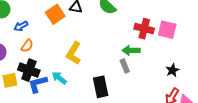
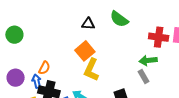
orange square: (55, 14) -> (85, 51), moved
blue arrow: (21, 26) -> (37, 81), moved, turned 112

